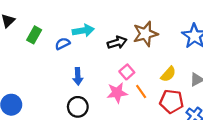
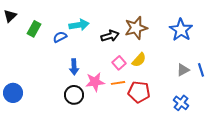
yellow semicircle: (168, 74) -> (139, 60), moved
orange line: (141, 92) -> (118, 83), moved, turned -64
pink star: (117, 93) -> (95, 82), moved
red pentagon: (172, 101) -> (139, 92), moved

